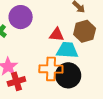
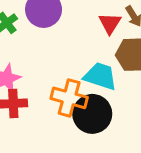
red triangle: (57, 35) -> (110, 23), moved, turned 42

